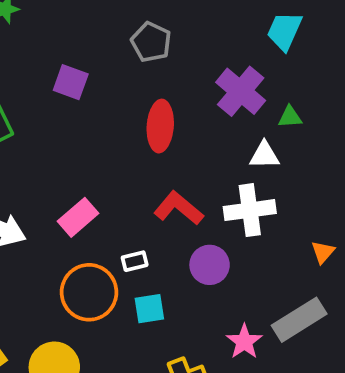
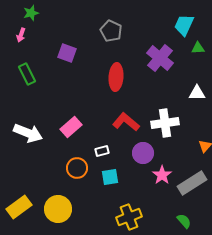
green triangle: (290, 117) -> (198, 48), moved
white triangle: (264, 155) -> (197, 93), moved
orange circle: (89, 292) -> (77, 168), size x0.7
pink star: (244, 342) -> (162, 175), moved

